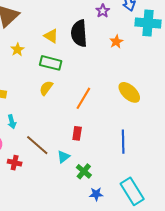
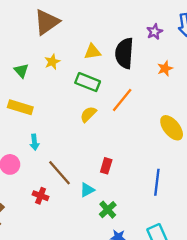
yellow triangle: (51, 36) -> (92, 52), turned -49
yellow semicircle: (46, 88) -> (88, 114), moved
orange line: (83, 98) -> (122, 100), moved
red cross: (15, 163) -> (41, 196), moved

